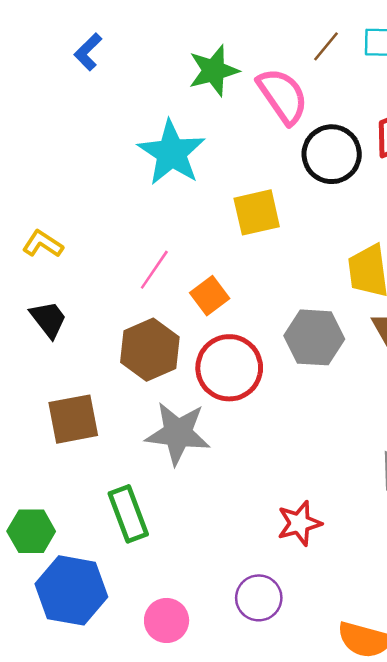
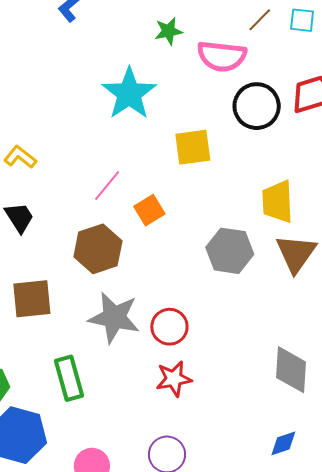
green star: (214, 71) -> (169, 31), size x0.7
pink semicircle: (283, 96) -> (222, 56), turned 126
red circle: (229, 368) -> (169, 327), moved, size x0.7
red star: (299, 523) -> (174, 379), moved

